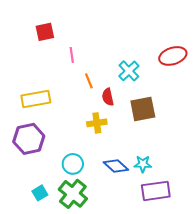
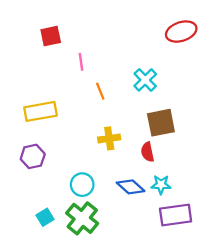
red ellipse: (173, 56) -> (181, 32), moved
red semicircle: (108, 97) -> (147, 152), moved
purple hexagon: (29, 139) -> (33, 156), size x0.7

